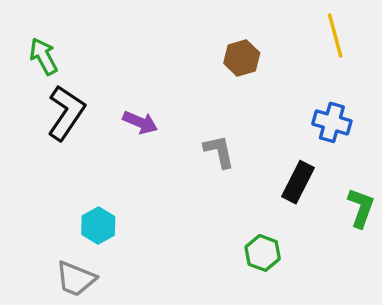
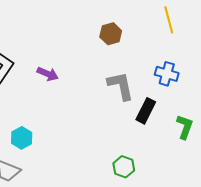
gray L-shape: (219, 151) -> (121, 86), moved, size x1.4
green hexagon: (263, 253) -> (124, 167), moved

